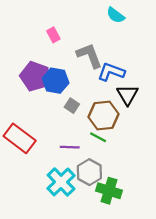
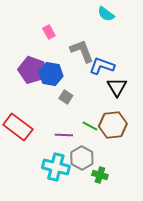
brown hexagon: (104, 115) -> (113, 125), moved
cyan cross: (61, 182) -> (56, 167), turned -32
green cross: (109, 191) -> (100, 175), size x0.7

